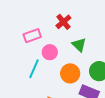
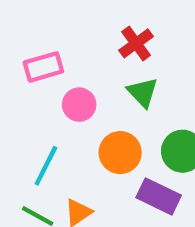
red cross: (63, 22) -> (136, 43), moved
cyan line: (34, 69) -> (46, 166), moved

